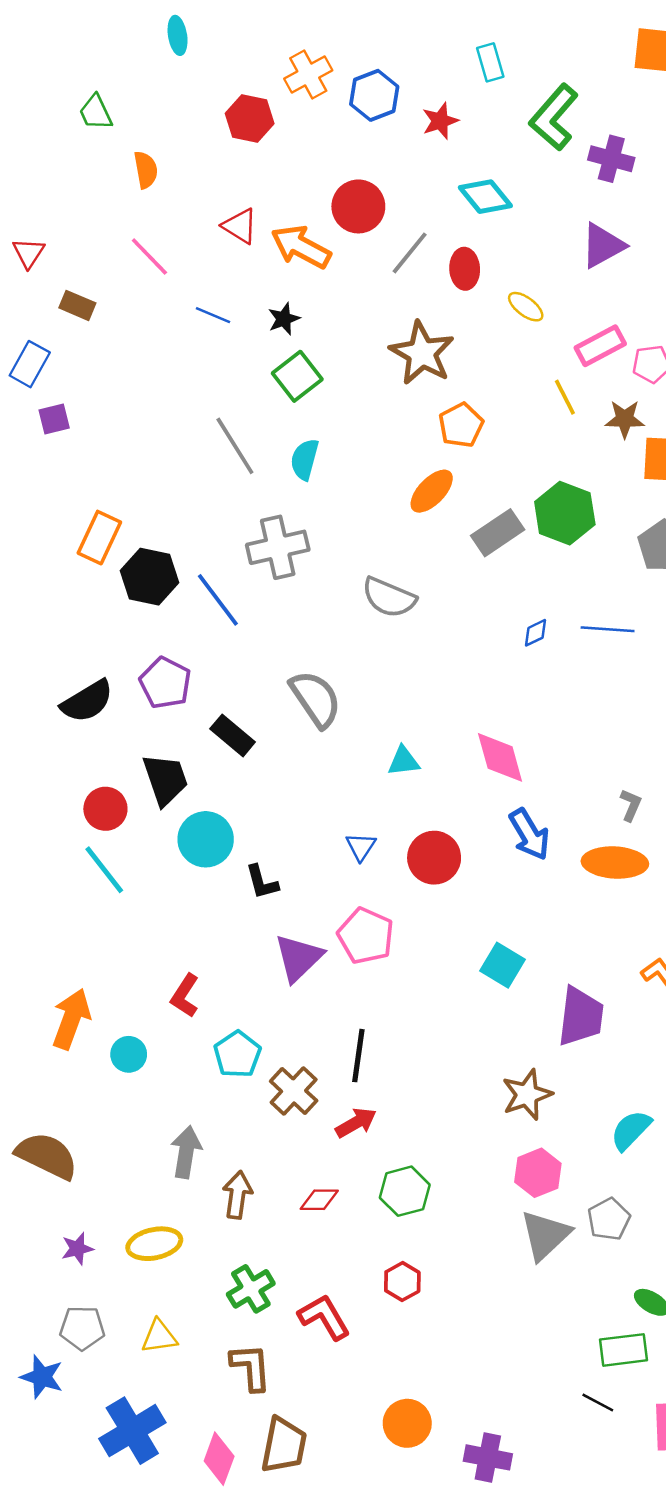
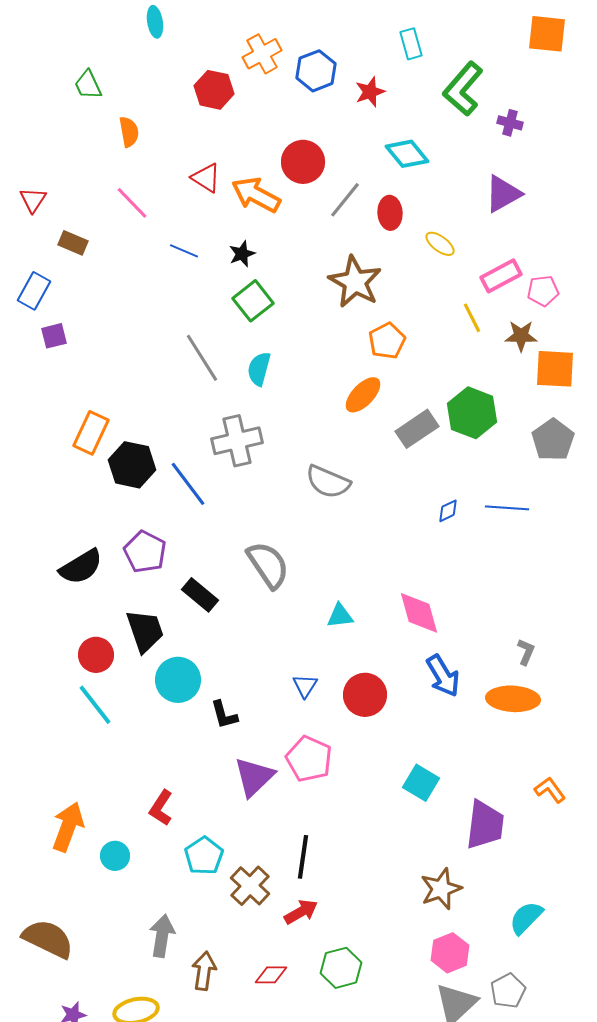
purple cross: (611, 159) -> (510, 123), size x0.7

